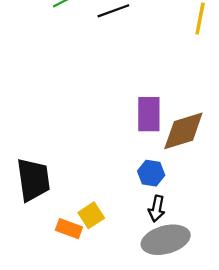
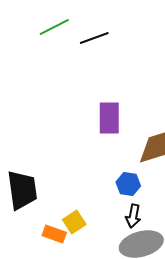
purple rectangle: (149, 114) -> (109, 118), moved

